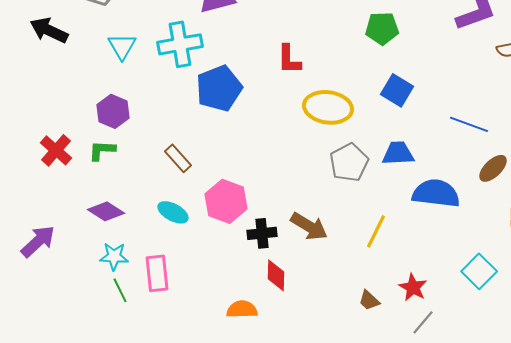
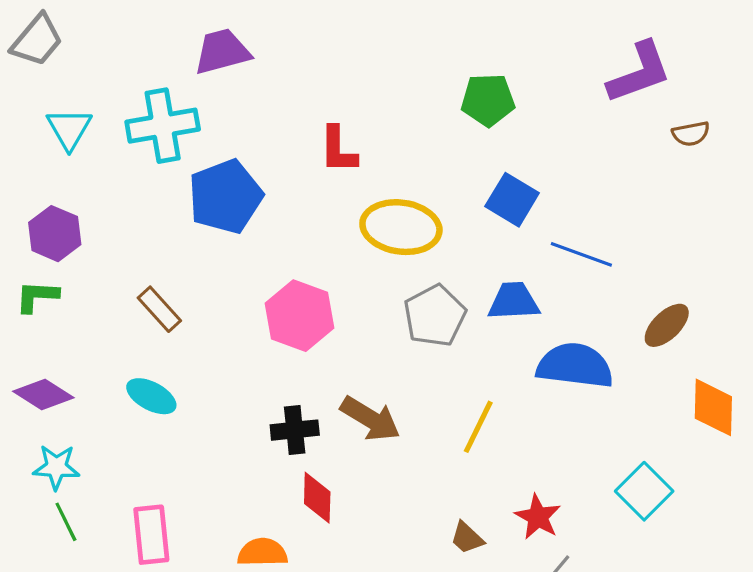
blue line: (469, 124) -> (581, 254), moved
pink hexagon: (226, 201) -> (299, 316), moved
pink rectangle: (157, 273) -> (151, 535), moved

